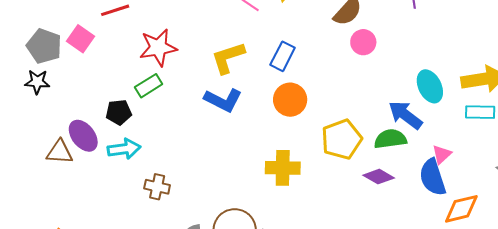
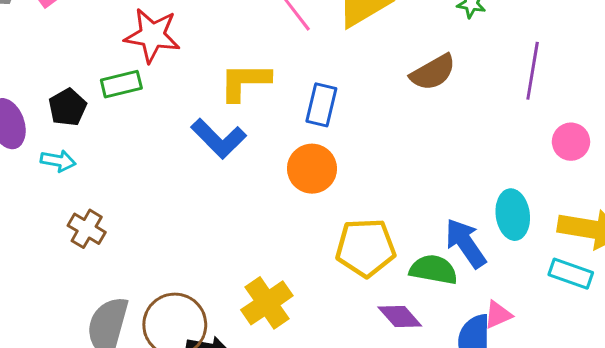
pink circle: (363, 42) -> (571, 142), moved
blue rectangle: (283, 56) -> (321, 105), turned -32
black pentagon: (119, 112) -> (68, 107), turned 30
cyan arrow: (124, 149) -> (58, 161), size x0.7
yellow cross: (283, 168) -> (267, 303), moved, turned 36

